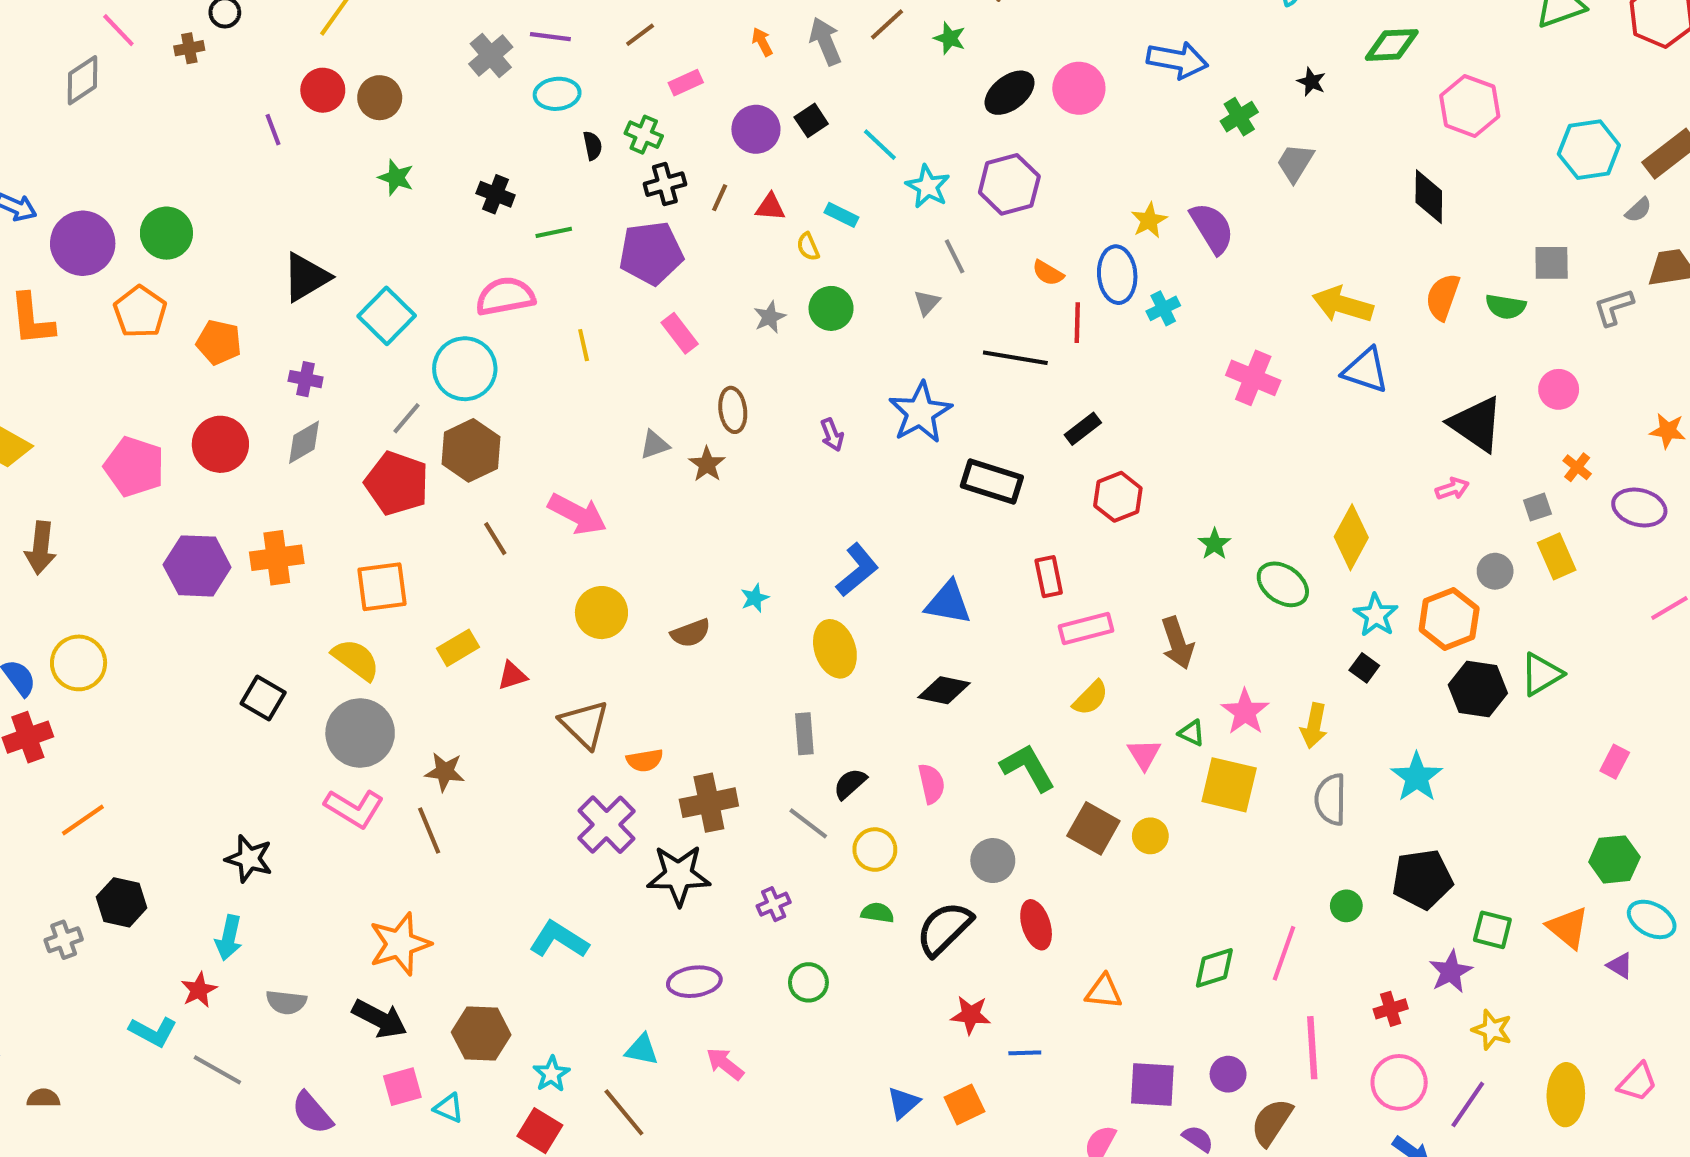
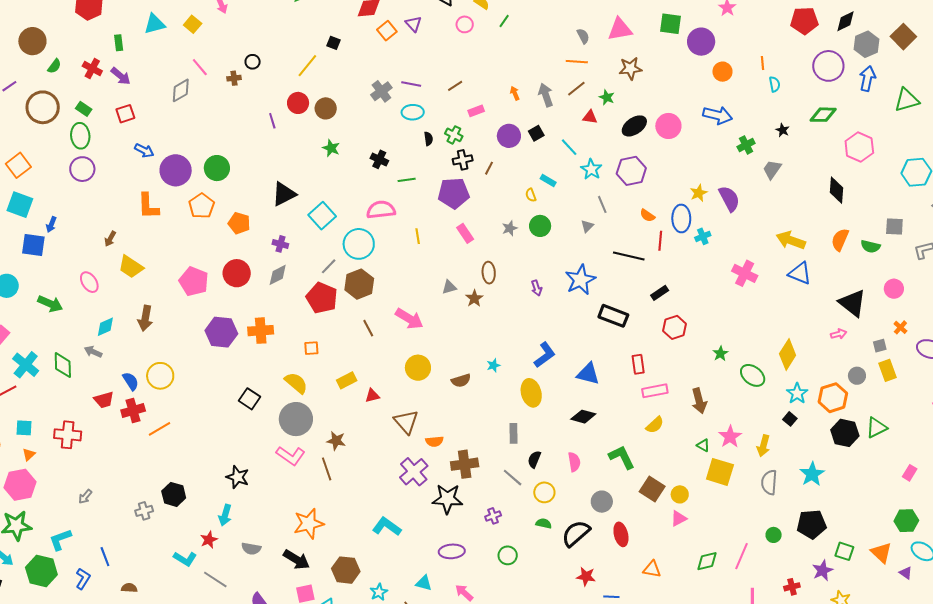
red triangle: (770, 207) -> (590, 117), moved
orange square: (382, 587) -> (311, 348), size x0.6
pink triangle: (1144, 754) -> (679, 518), moved, turned 30
black semicircle: (850, 784) -> (534, 459), turned -30
orange line: (83, 820) -> (160, 429), moved

